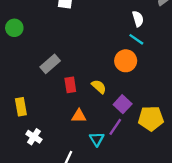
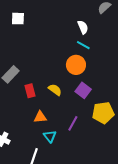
purple square: (123, 104) -> (83, 90), moved
cyan triangle: (97, 139) -> (50, 136), moved

